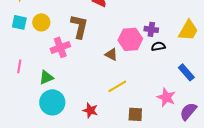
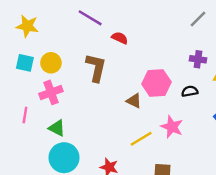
purple cross: (151, 29) -> (198, 59), moved
pink cross: (60, 47) -> (51, 92), moved
green triangle: (46, 77) -> (57, 128), turned 49
pink star: (166, 97) -> (172, 127), moved

